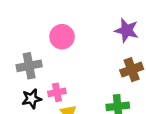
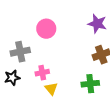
black star: (32, 99) -> (12, 78), moved

